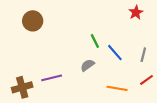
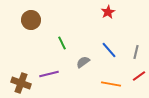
red star: (136, 13) -> (108, 12), moved
green line: (95, 41) -> (62, 43), moved
brown cross: (22, 87) -> (21, 83), turned 36

